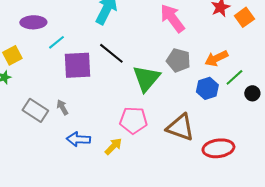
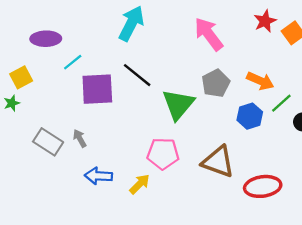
orange arrow: (216, 58) -> (260, 81), turned -130
gray pentagon: (178, 60) -> (216, 83), turned 30

